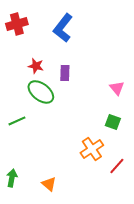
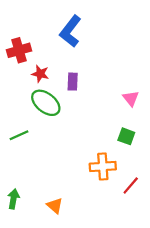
red cross: (17, 24) -> (19, 50), moved
orange cross: (92, 149) -> (103, 166), turned 30

